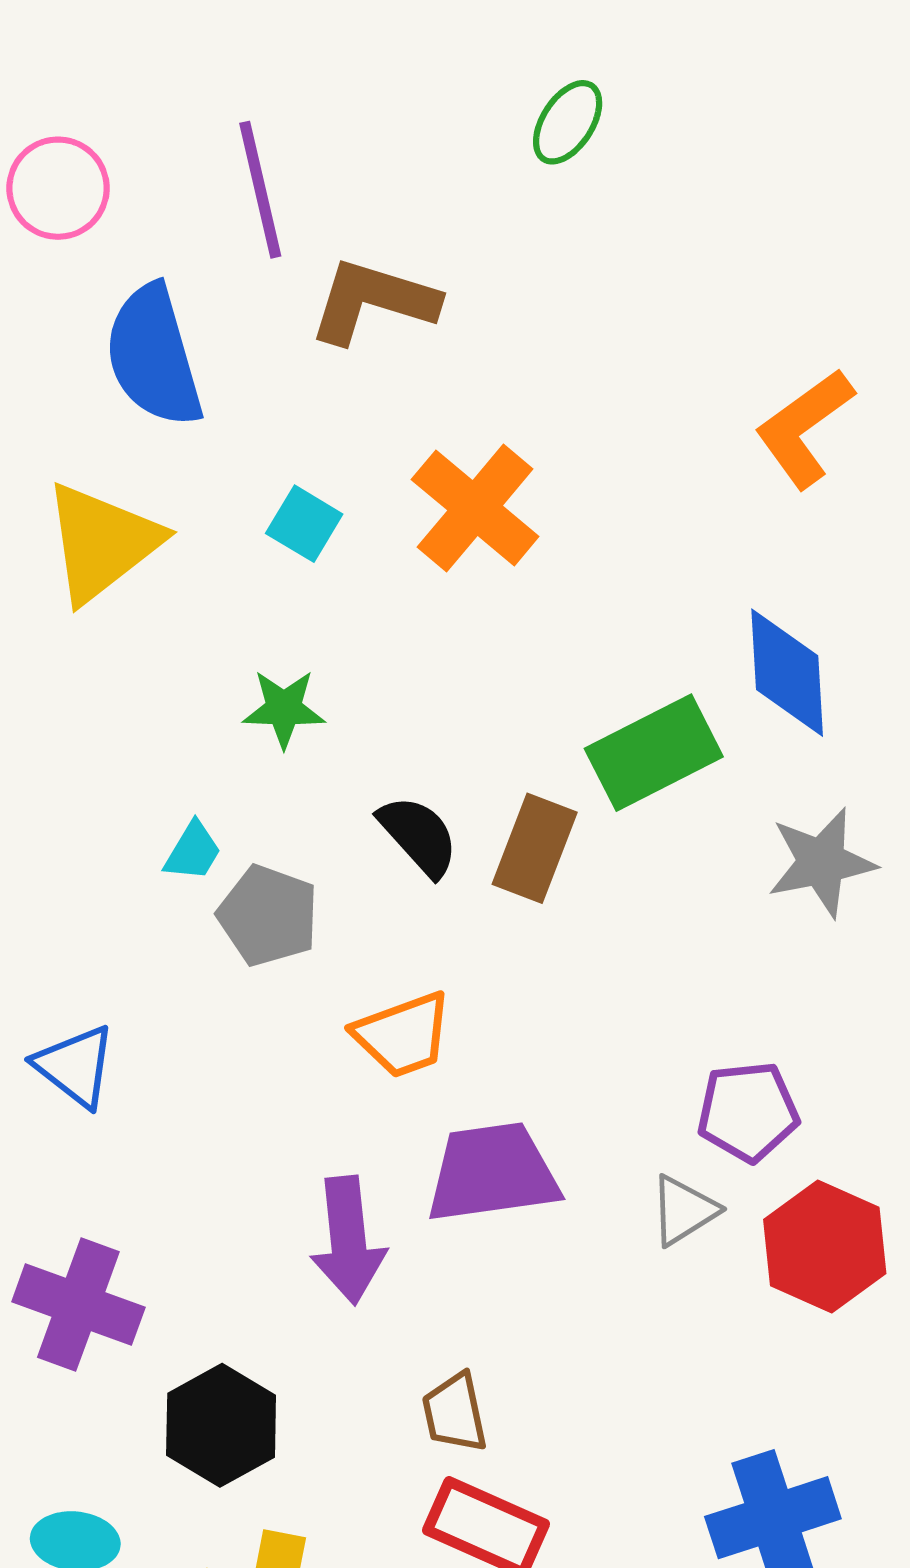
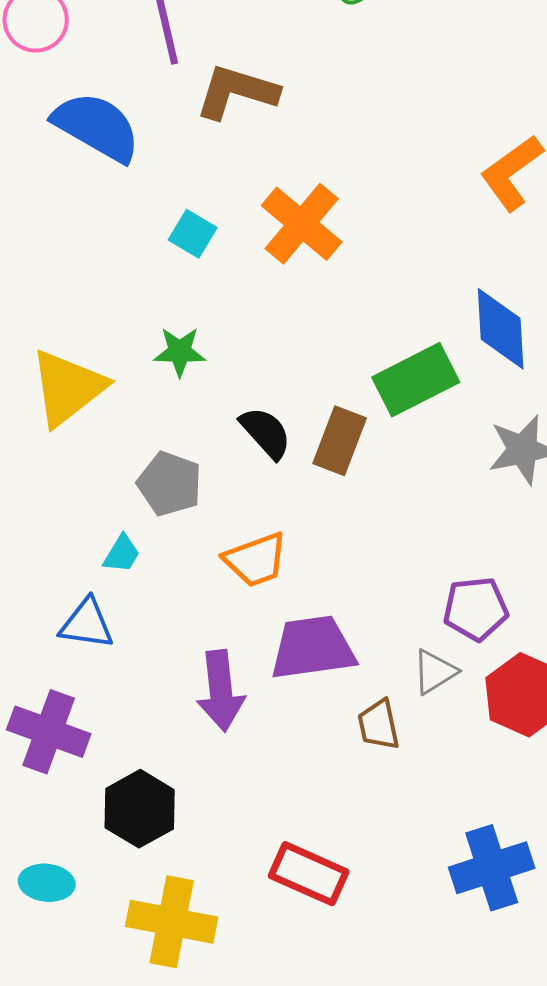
blue semicircle: (154, 356) -> (97, 127), turned 136
yellow triangle: (102, 542) -> (68, 388), moved
cyan trapezoid: (193, 851) -> (122, 554), moved
blue triangle: (75, 1066) -> (87, 624), moved, turned -30
brown trapezoid: (455, 1413) -> (379, 725), moved

